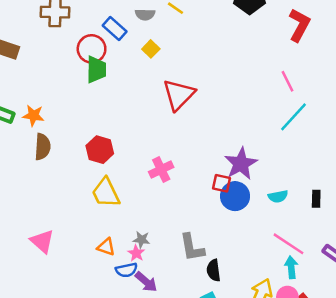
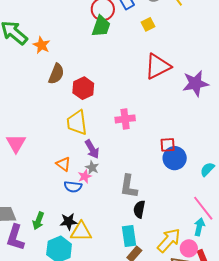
brown semicircle: (43, 147) -> (56, 74), moved
purple star: (241, 164) -> (195, 83), moved
red square: (221, 183) -> (168, 145), turned -35
cyan semicircle: (278, 196) -> (207, 169), turned 126
purple arrow: (146, 282) -> (92, 149), moved

